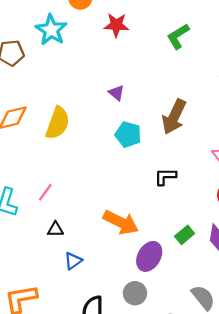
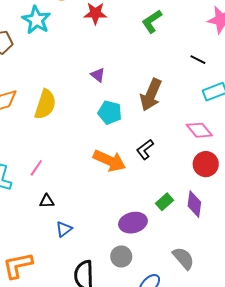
black L-shape: (165, 177) -> (145, 149), turned -35
orange arrow: (121, 222) -> (110, 161), moved
purple ellipse: (149, 256) -> (133, 223), turned 48

